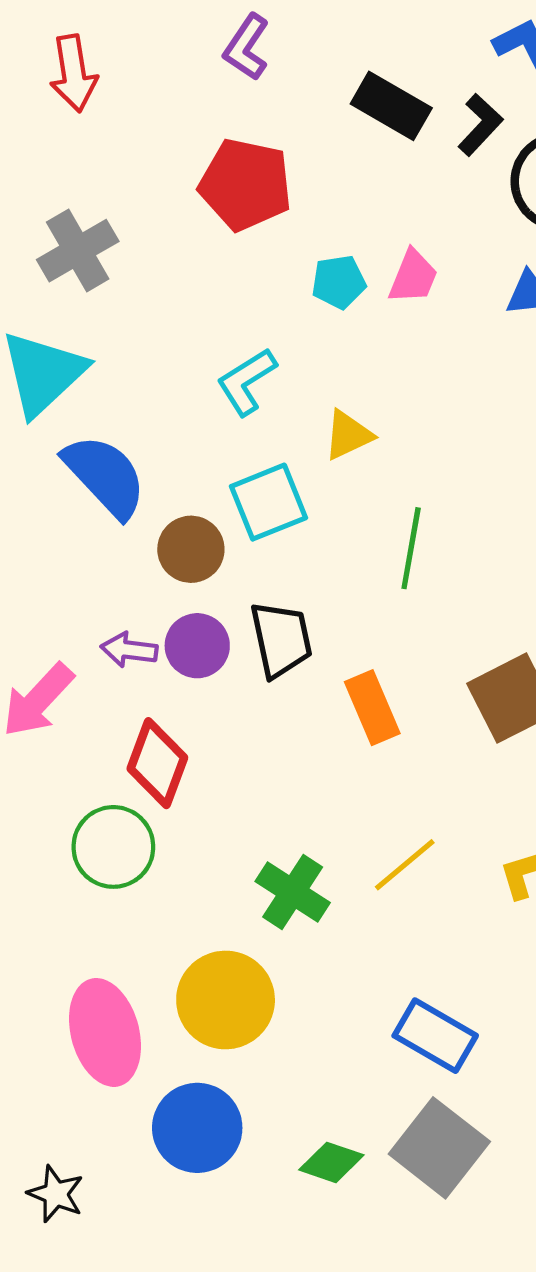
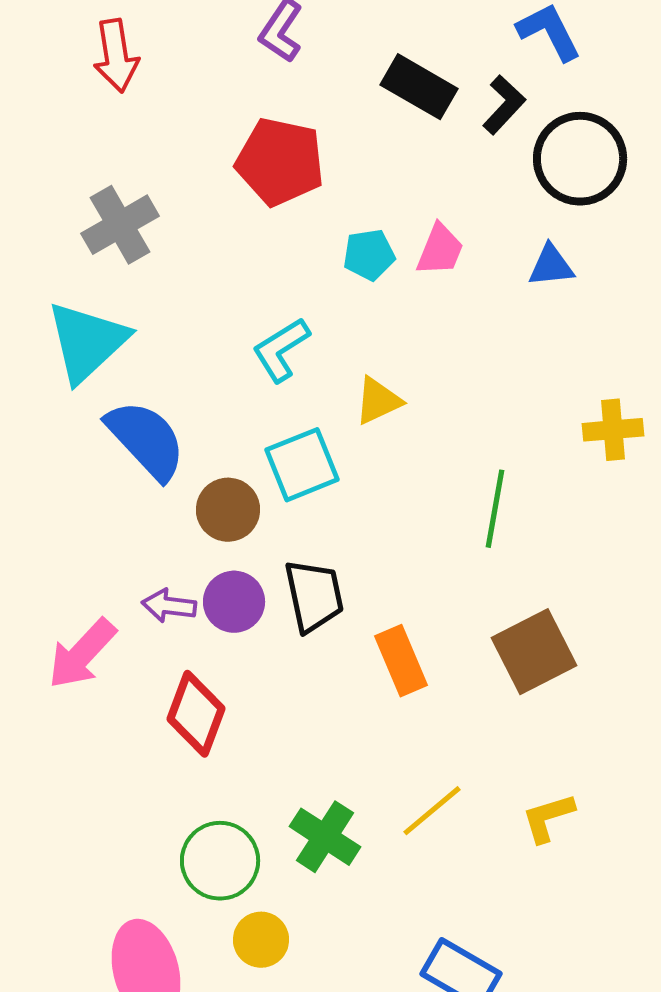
green line: (411, 548) -> (495, 509), moved
green circle: (113, 847) -> (220, 861), moved
yellow circle: (226, 1000) -> (261, 940), size x0.6

